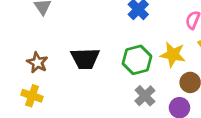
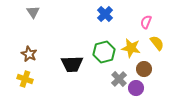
black trapezoid: (85, 59) -> (72, 64), moved
gray cross: (145, 96) -> (119, 79), moved

